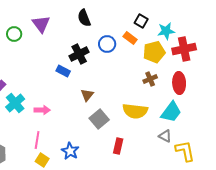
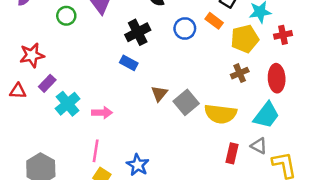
red cross: (184, 49) -> (283, 35), size x0.6
black cross: (79, 54) -> (138, 32), moved
gray square: (99, 119) -> (186, 102), moved
red rectangle: (118, 146) -> (232, 153), moved

